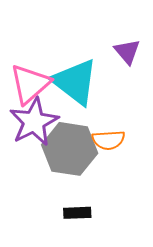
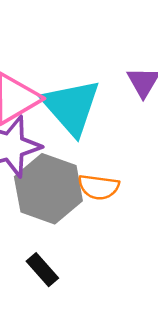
black rectangle: (77, 213) -> (42, 270), turned 40

